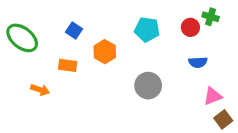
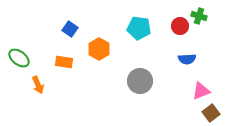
green ellipse: (22, 38) -> (19, 58), moved, size x0.7
orange arrow: (40, 90) -> (38, 85), turned 48

